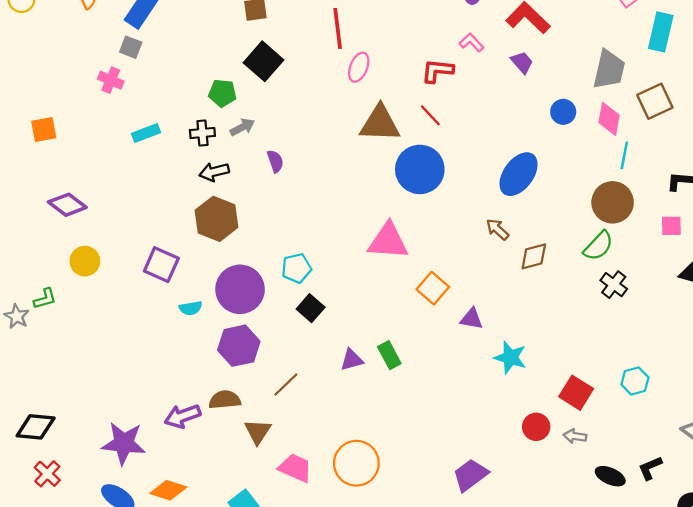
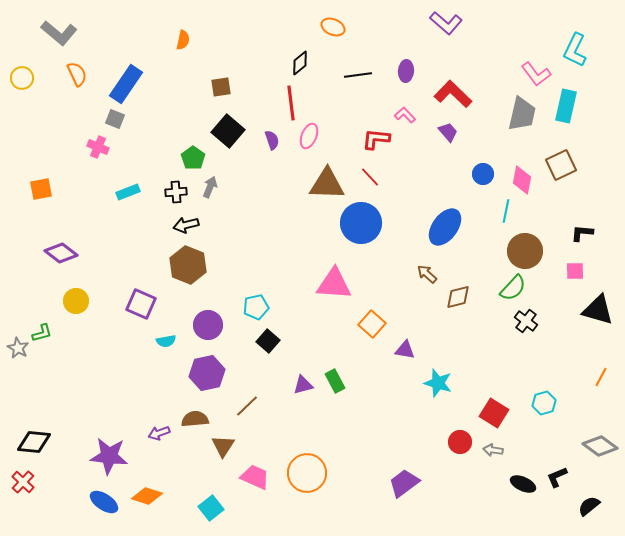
gray trapezoid: (609, 70) -> (522, 114), moved
green pentagon: (222, 93) -> (193, 158), turned 30
gray arrow: (242, 127) -> (210, 187), turned -40
cyan line: (624, 155) -> (506, 211), moved
purple semicircle: (275, 161) -> (272, 140), moved
purple circle: (240, 289) -> (208, 325), size x0.7
purple arrow: (182, 416) -> (159, 433), size x0.7
red cross: (47, 474) -> (23, 482), moved

